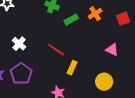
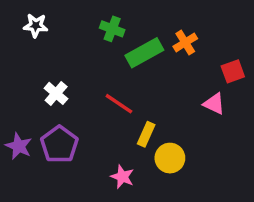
red square: (123, 19) -> (233, 71), moved
green rectangle: (71, 20) -> (144, 53), size x1.5
yellow circle: (104, 82) -> (170, 158), moved

